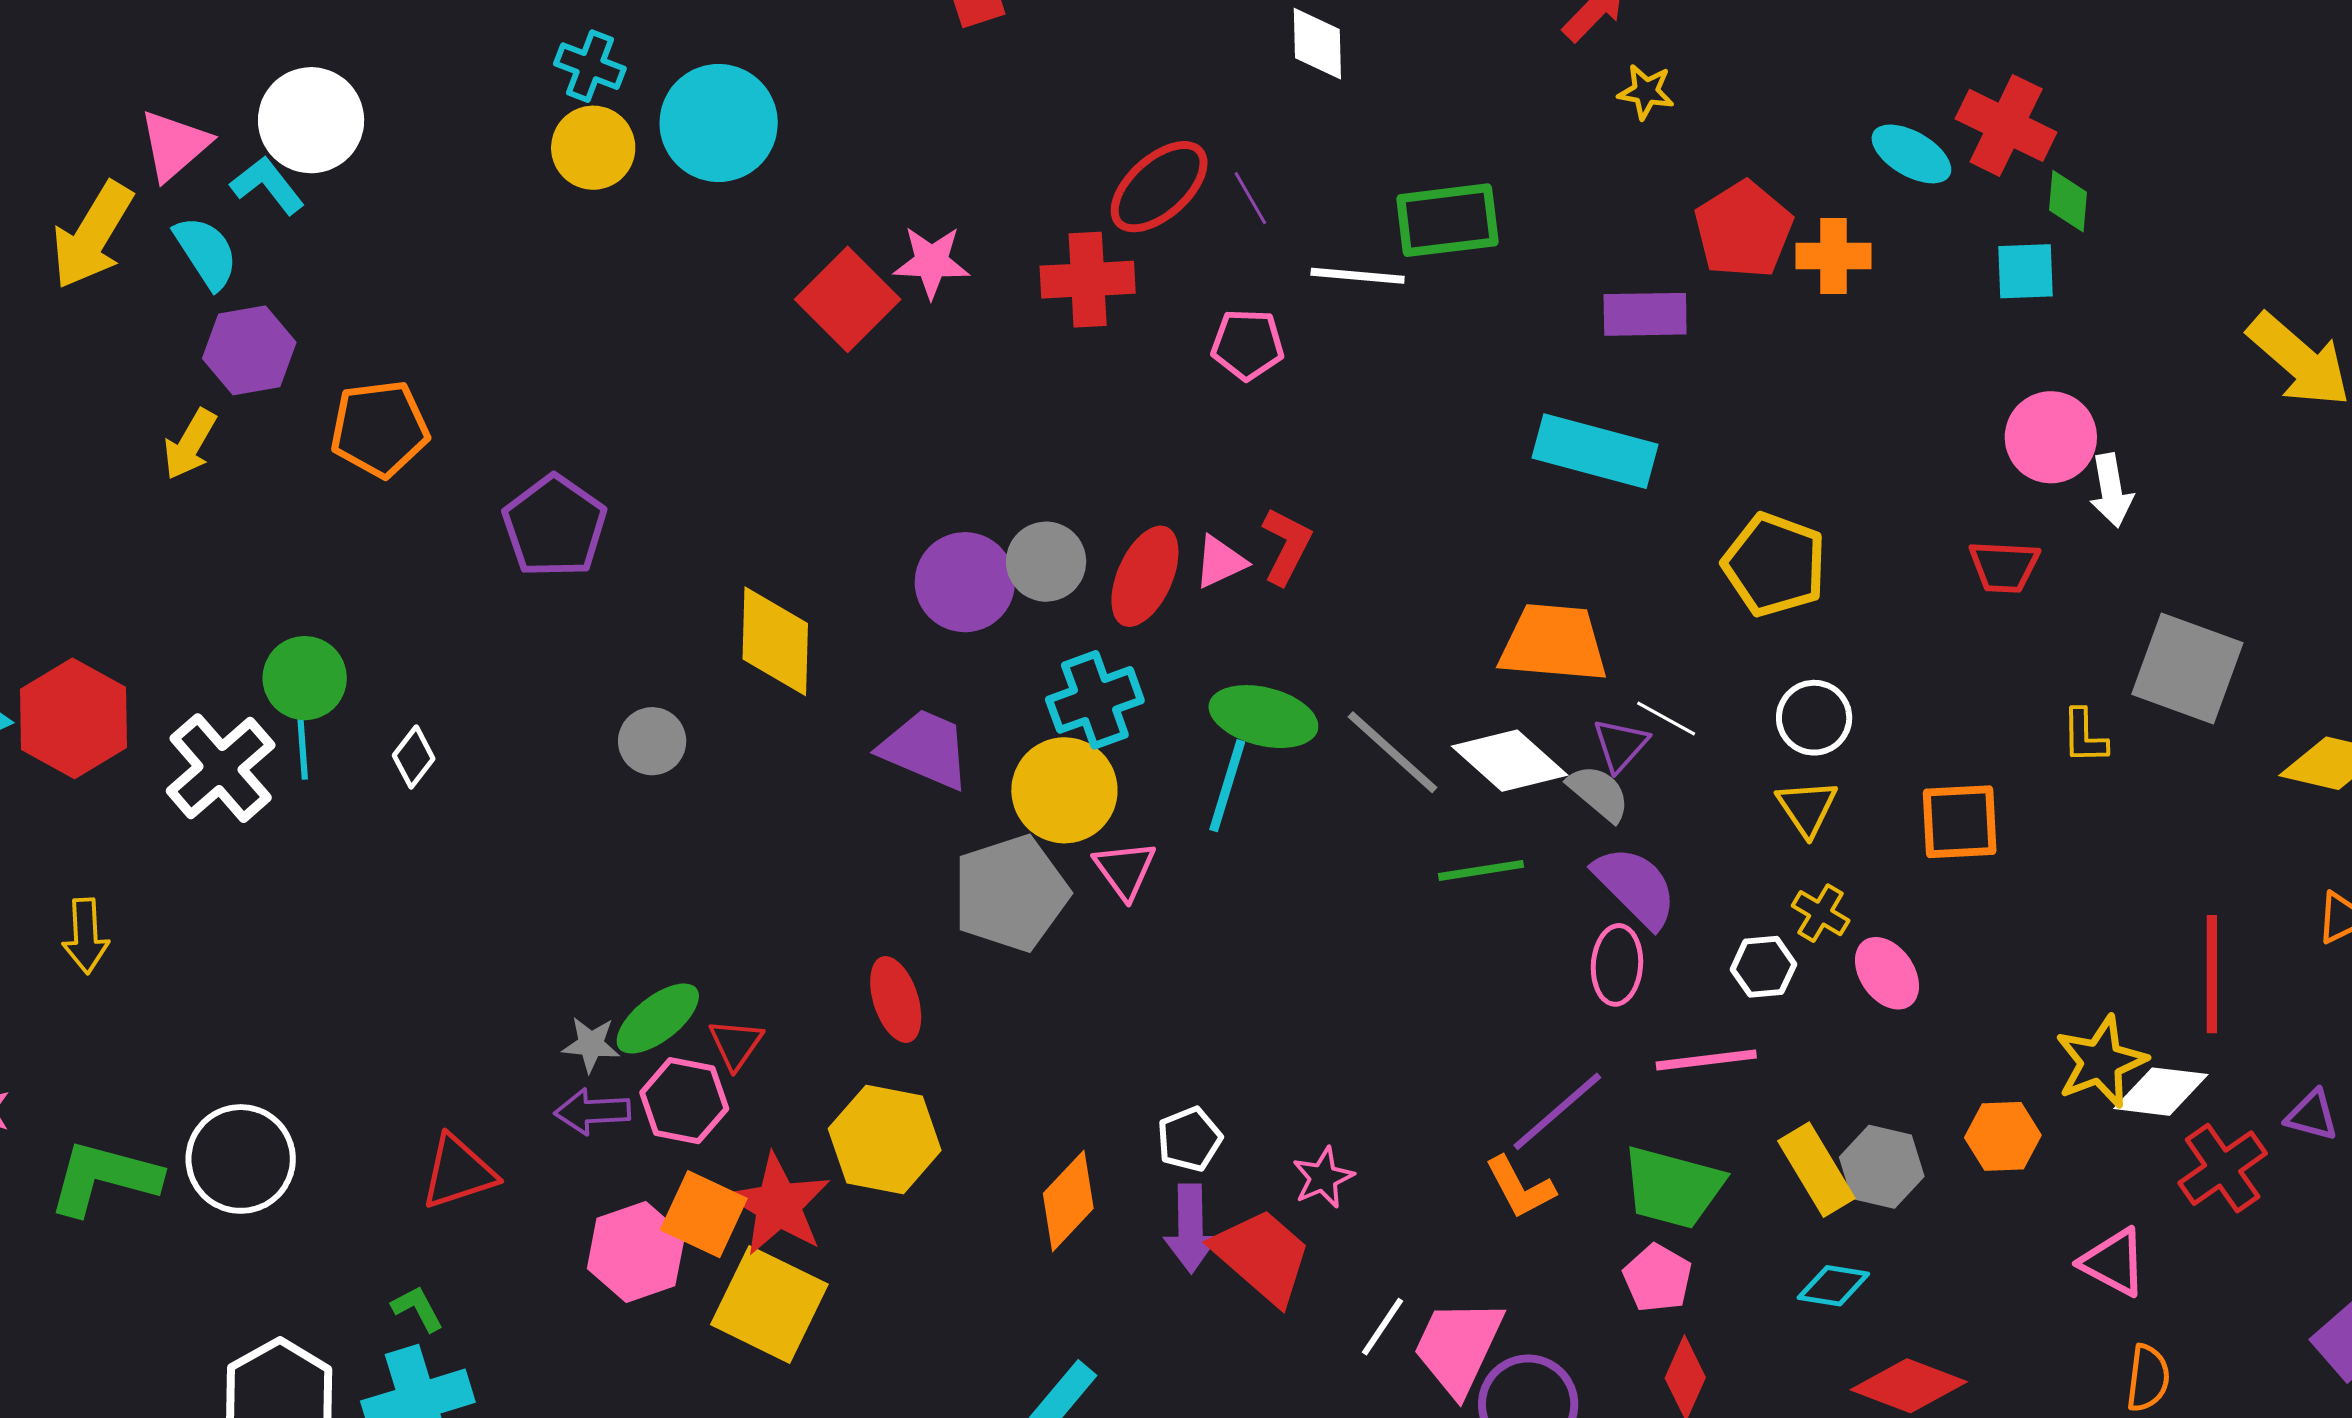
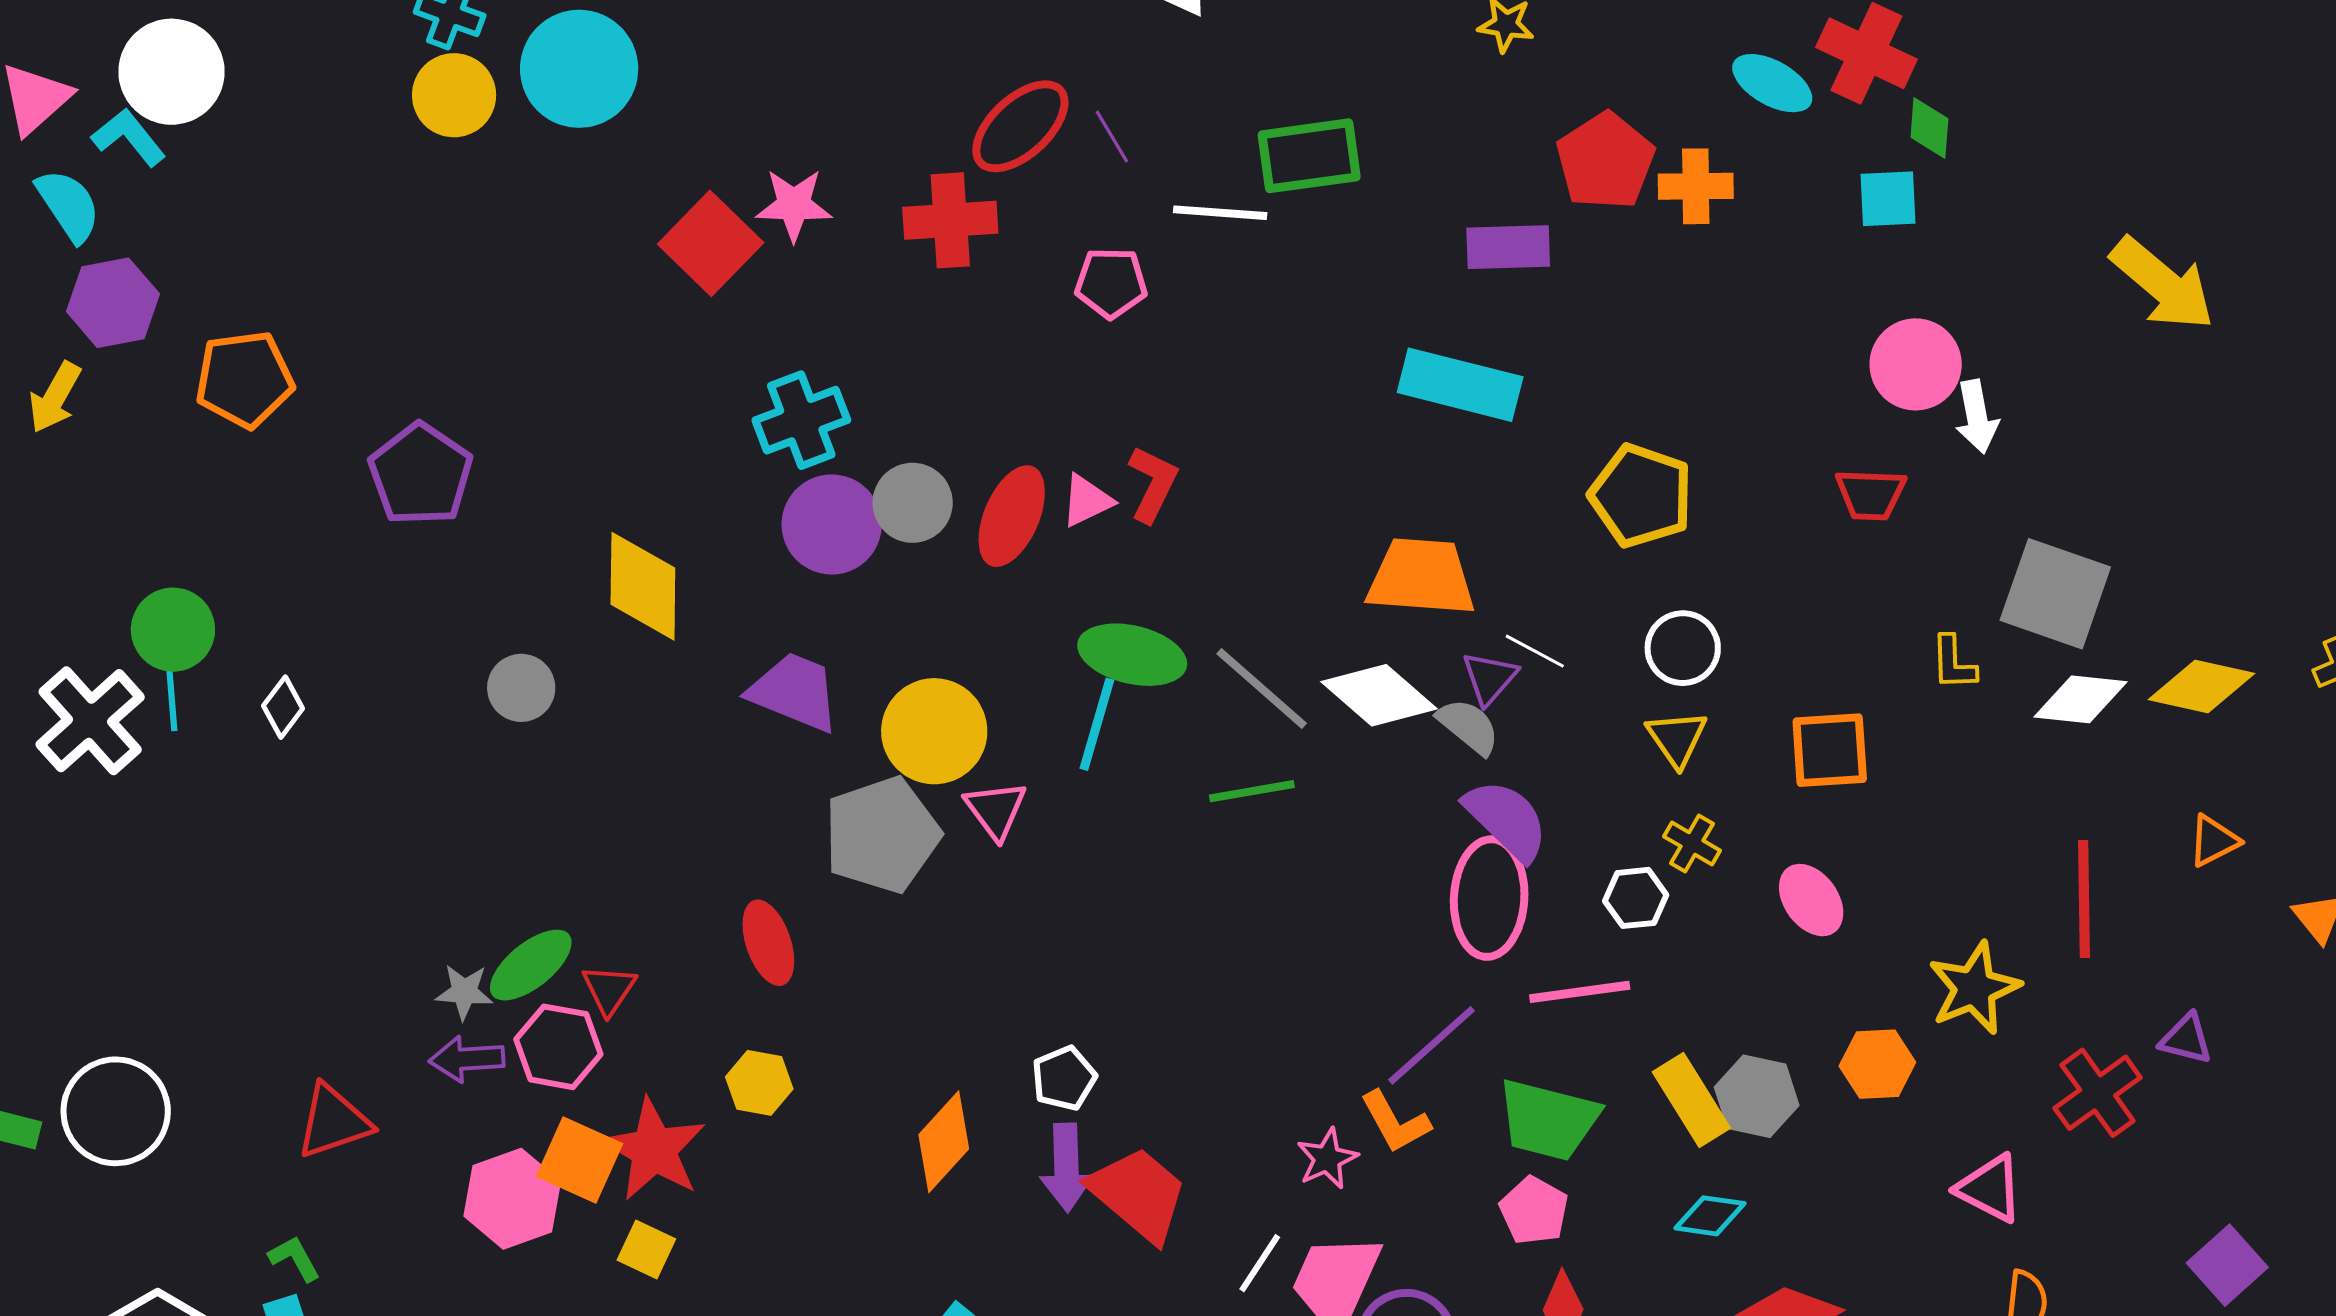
cyan cross: (1095, 700) -> (801, 420), moved
green line: (1481, 870) -> (1252, 791), moved
pink ellipse: (1617, 965) -> (1489, 898), size x1.5
pink ellipse: (1887, 973) -> (1811, 900), moved
white diamond: (2161, 1092) -> (2080, 699), moved
yellow hexagon: (885, 1139) -> (759, 1083), size x0.6
pink star: (1323, 1178) -> (1327, 1159), moved
yellow square: (769, 1304) -> (646, 1249), size x0.5

